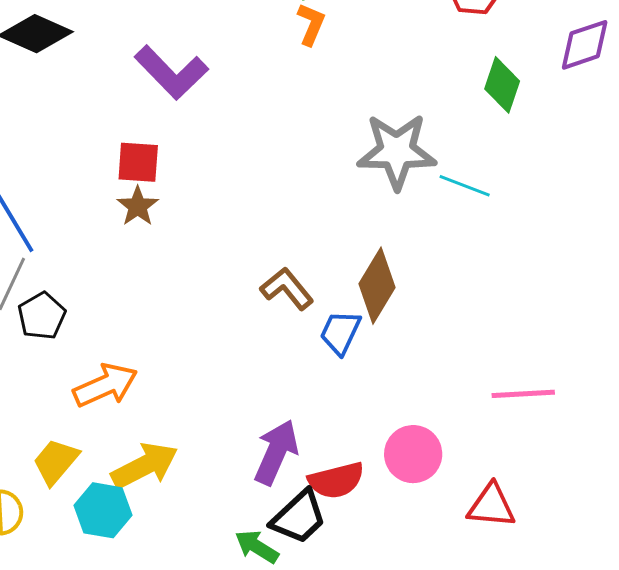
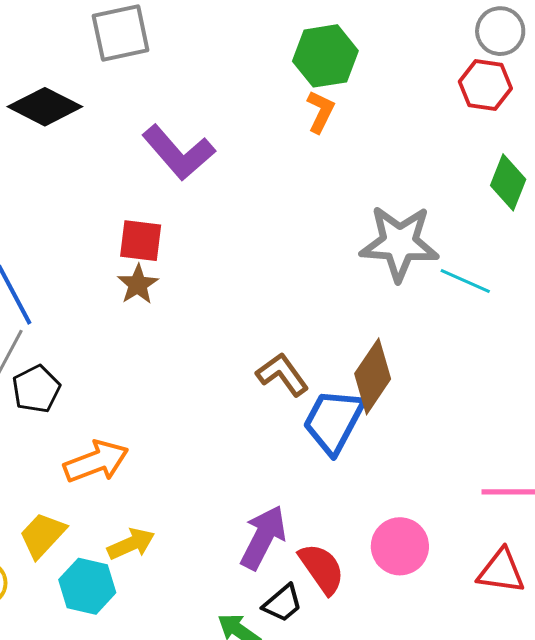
blue trapezoid: (340, 332) -> (334, 421), size x1.5
yellow arrow: (145, 466) -> (131, 544), size x0.7
red semicircle: (336, 480) -> (322, 569), turned -114
red triangle: (491, 506) -> (501, 571), moved
black trapezoid: (299, 517) -> (282, 603), size x0.7

